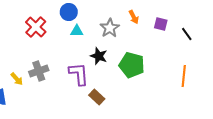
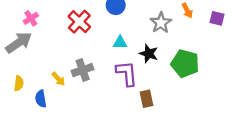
cyan triangle: (77, 31) -> (120, 43), moved
brown rectangle: (97, 97) -> (147, 99), turned 35

